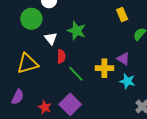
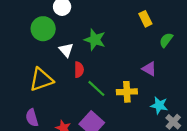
yellow cross: (104, 68) -> (127, 92), moved
cyan star: (127, 81) -> (159, 105), moved
purple semicircle: (18, 97) -> (32, 118), turned 140

